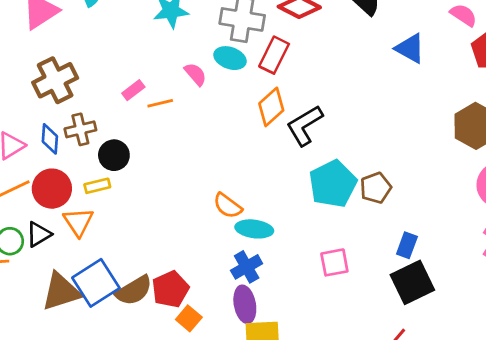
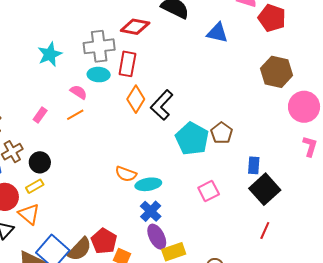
orange line: (160, 103) -> (75, 115), moved

